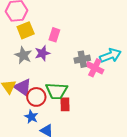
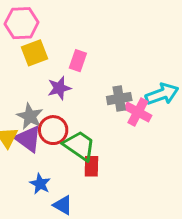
gray star: (23, 55) -> (30, 116), moved
green trapezoid: (57, 91) -> (79, 146), turned -150
red circle: (36, 97) -> (53, 130), moved

